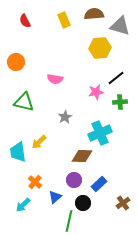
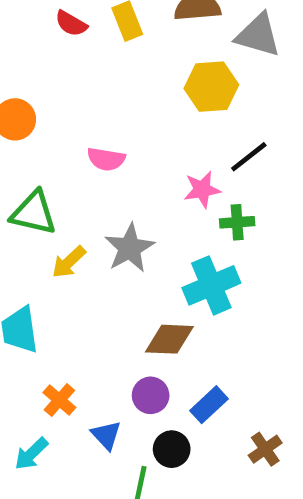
red semicircle: (25, 21) -> (71, 23), moved, turned -32
green cross: (120, 102) -> (237, 222), moved
gray star: (65, 117) -> (130, 248), size x1.5
yellow arrow: (39, 142) -> (69, 262), moved
blue triangle: (55, 197) -> (106, 435), turned -32

